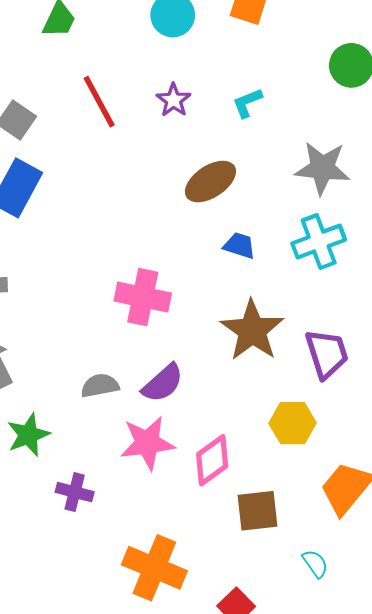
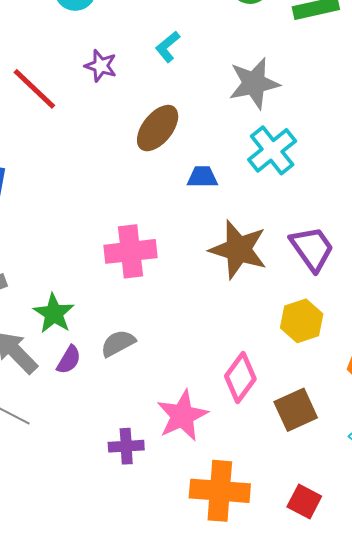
purple semicircle: (163, 383) -> (69, 360), moved, size x0.7
green star: (28, 435) -> (54, 313), moved
pink star: (147, 443) -> (182, 416), moved

